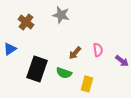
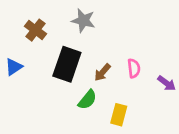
black rectangle: (37, 69) -> (67, 64), moved
green semicircle: (64, 73) -> (87, 100), turned -70

